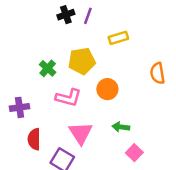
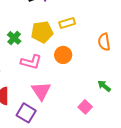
yellow rectangle: (118, 38) -> (67, 23), moved
green arrow: (121, 127) -> (104, 86), moved, turned 32

